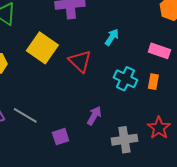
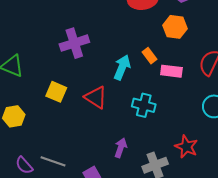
cyan arrow: (112, 37) -> (122, 67), size x1.4
yellow square: (42, 48) -> (56, 92), size x0.7
orange rectangle: (153, 82) -> (150, 56), moved, turned -35

